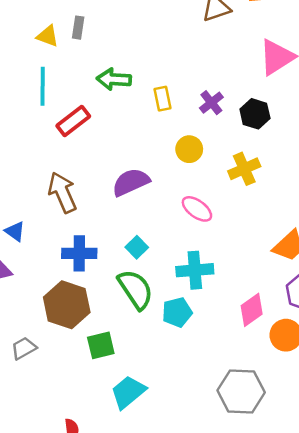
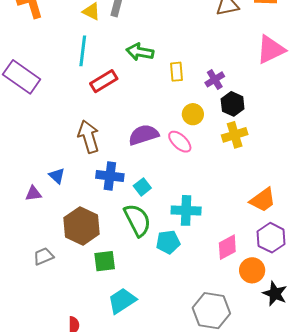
black hexagon: (255, 114) -> (233, 104), moved
pink ellipse: (197, 209) -> (180, 142), moved
blue triangle: (15, 231) -> (57, 176), moved
blue cross: (79, 253) -> (110, 176), moved

